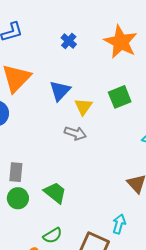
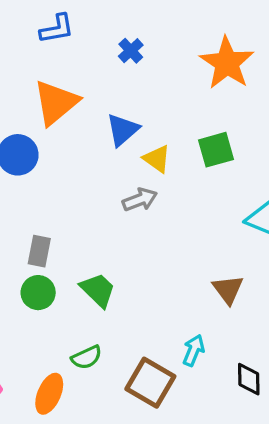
blue cross: (69, 41) -> (131, 51), moved
yellow triangle: (83, 107) -> (157, 159), turned -36
gray arrow: (75, 133) -> (140, 200), turned -45

